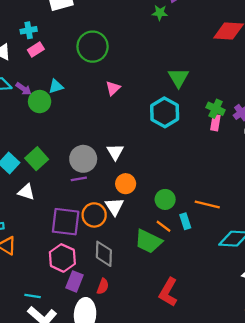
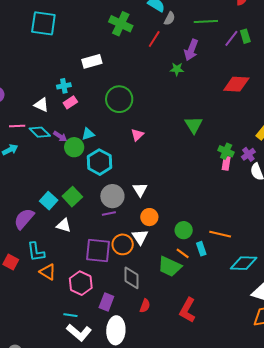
cyan hexagon: (165, 112) -> (99, 162), moved
pink hexagon: (62, 258) -> (81, 283), moved
red semicircle: (103, 286) -> (145, 306), moved

